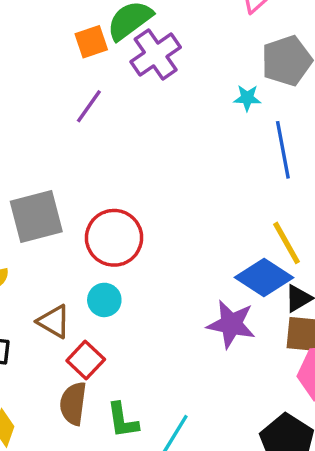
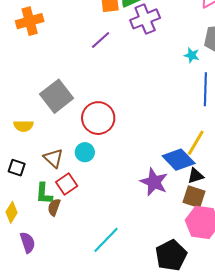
gray square: (36, 217) -> (57, 96), turned -36
yellow line: (287, 243) -> (196, 143), turned 48
brown semicircle: (73, 404) -> (54, 207), size x0.7
green L-shape: (123, 420) -> (44, 194), moved

